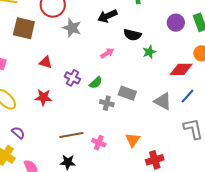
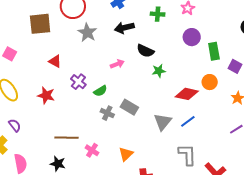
purple circle: (176, 23) -> (192, 37), moved
brown square: (24, 28) -> (40, 24), turned -30
gray triangle: (163, 101) -> (163, 122), turned 30

